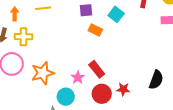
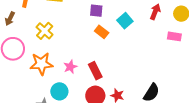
yellow cross: (23, 37) -> (45, 31), moved, turned 30
pink star: (78, 77) -> (70, 67), moved

